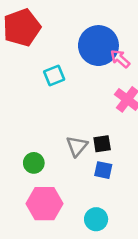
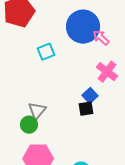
gray triangle: (77, 146) -> (37, 111), moved
blue square: (103, 170) -> (90, 96), moved, turned 35

